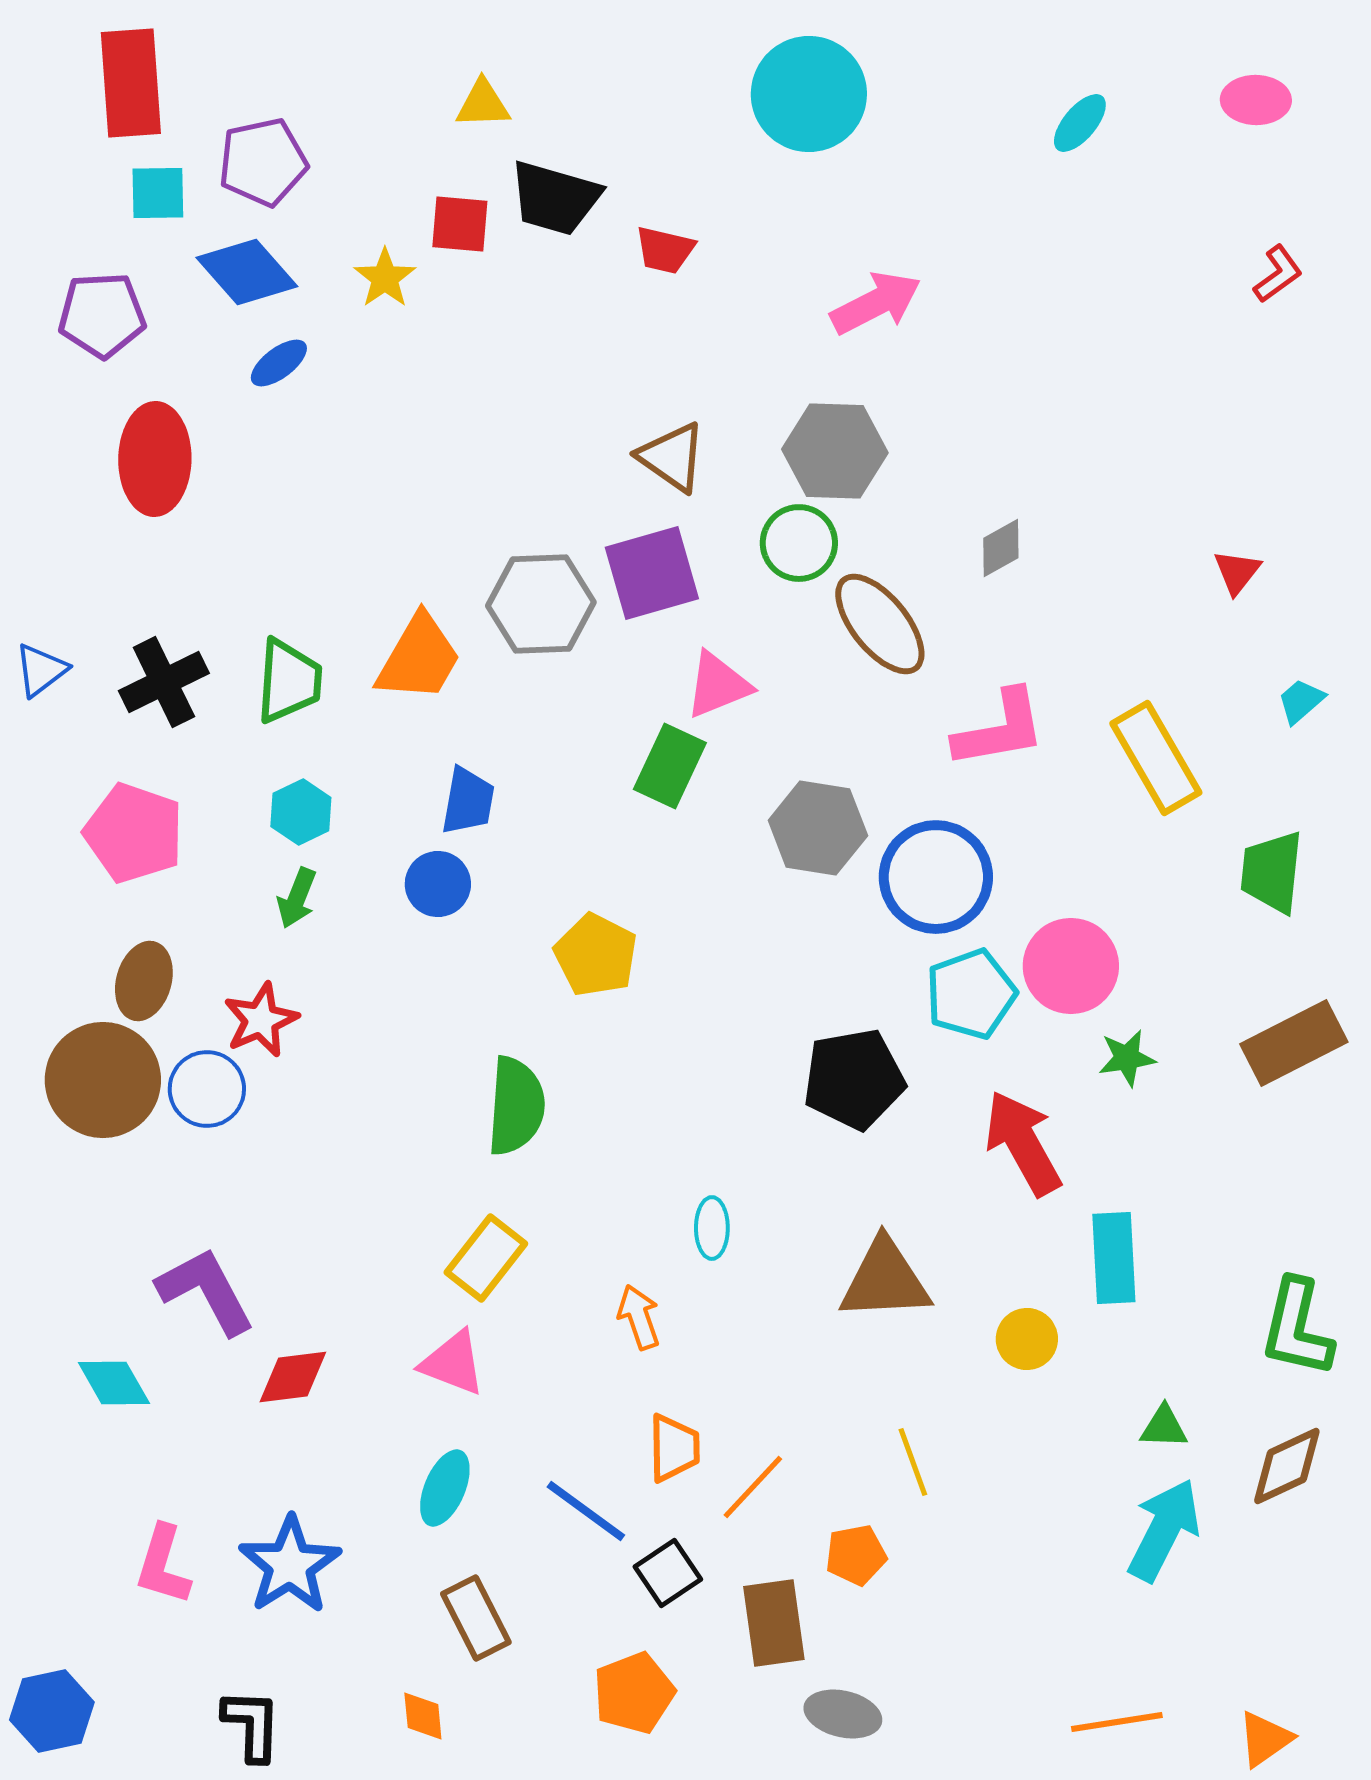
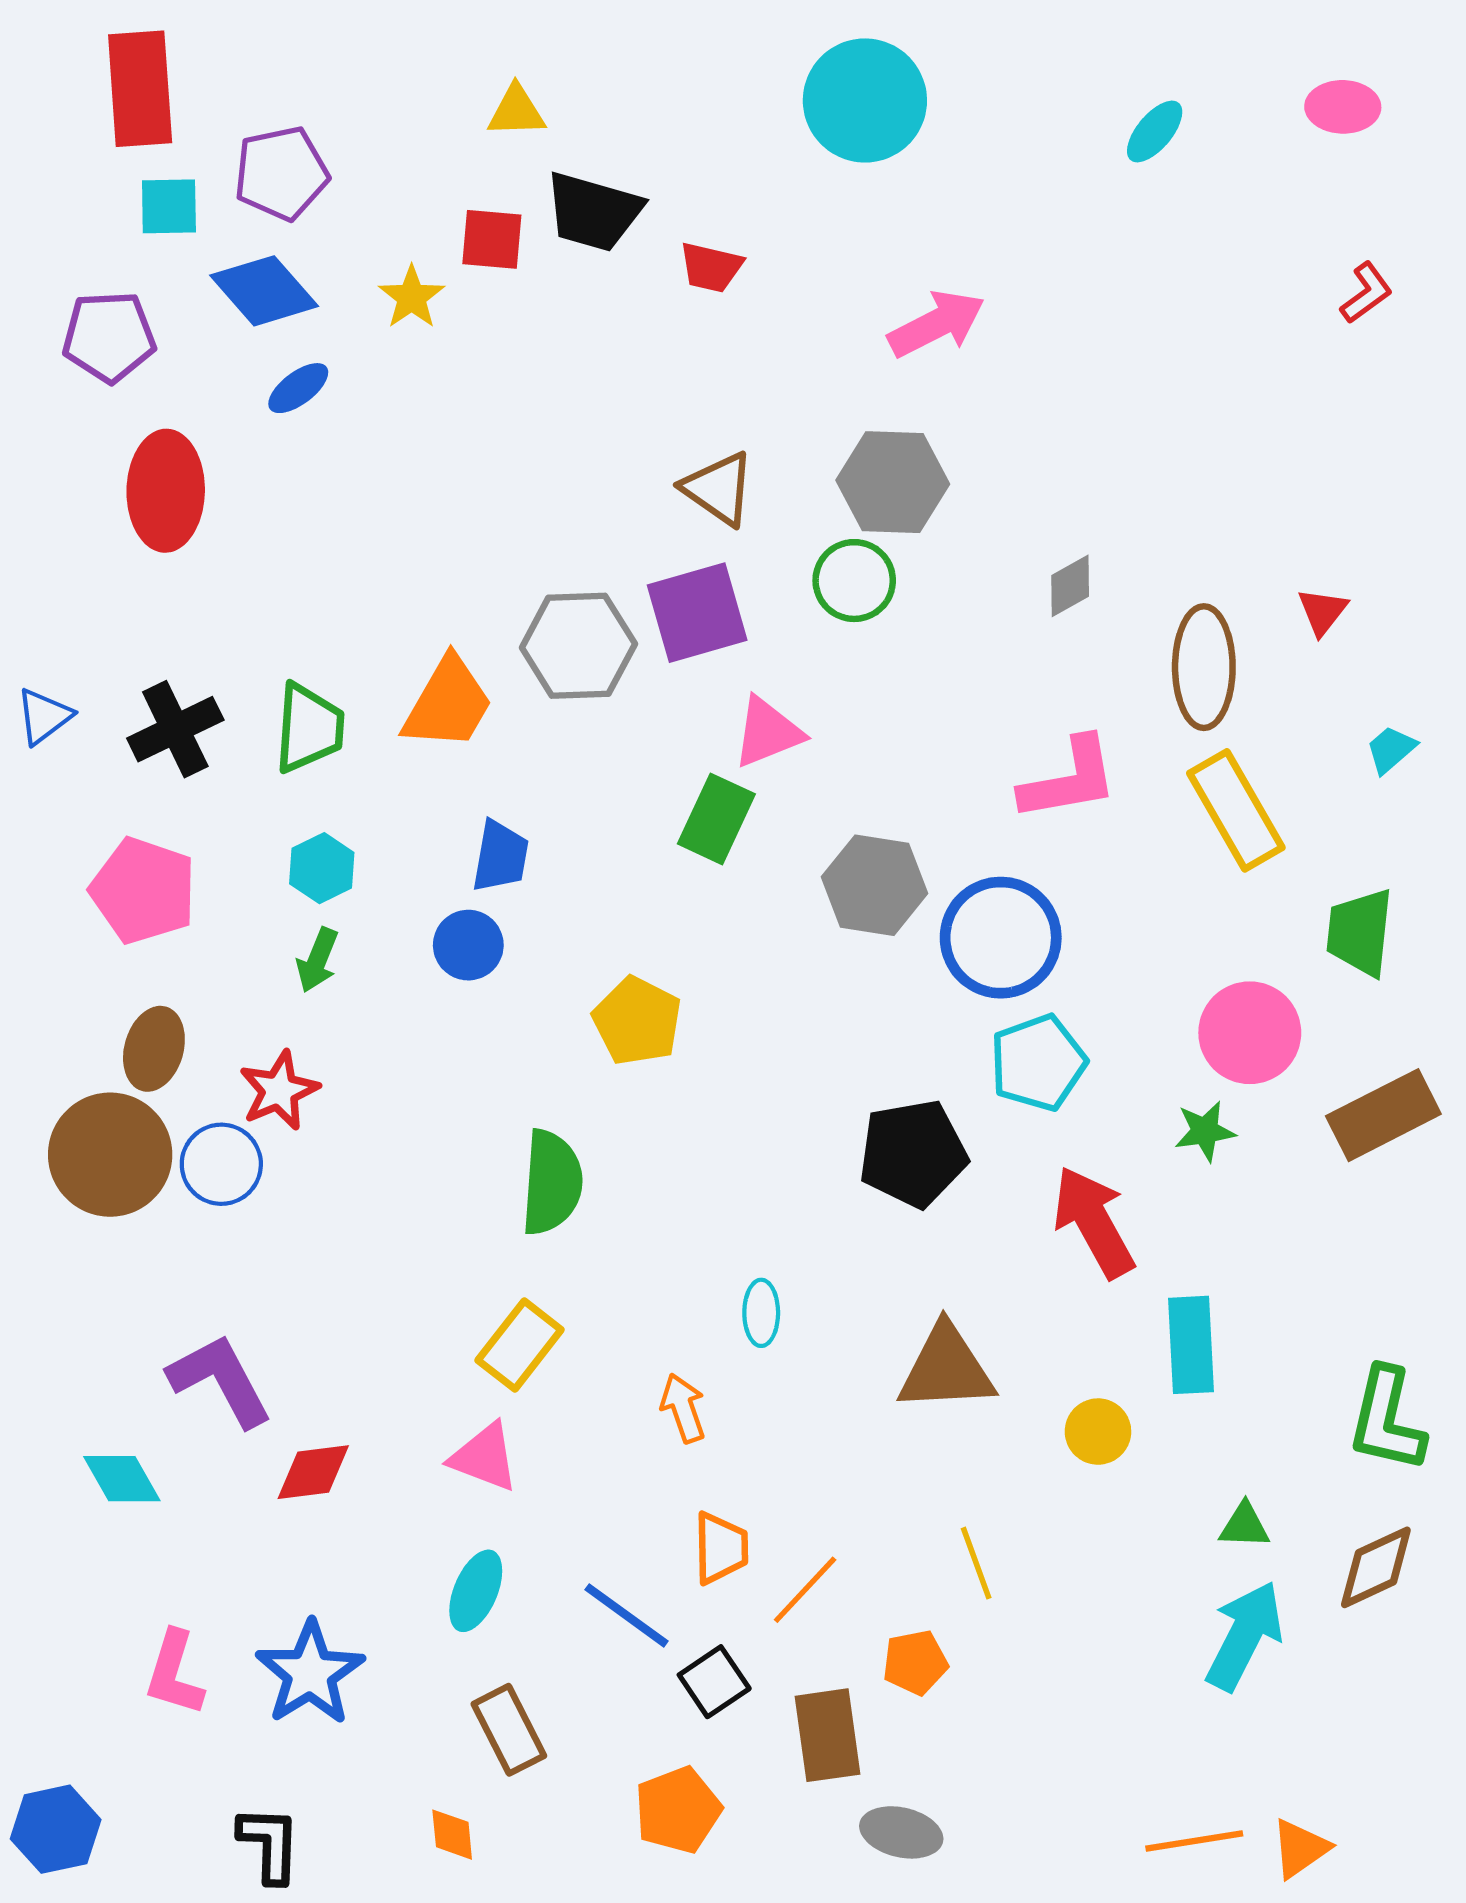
brown ellipse: (880, 624) -> (1204, 667), moved, turned 39
pink circle: (1071, 966) -> (1250, 1033), moved
orange triangle: (1265, 1739) -> (1300, 1848), moved

